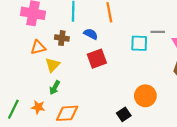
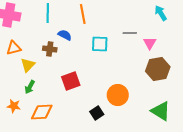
brown cross: (62, 38) -> (50, 49), moved
cyan square: (139, 43) -> (100, 44), moved
red square: (97, 59) -> (71, 81), moved

